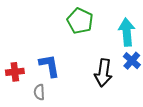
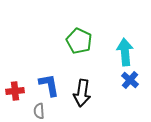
black arrow: (103, 73) -> (82, 93), moved

